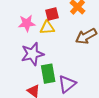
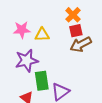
red square: (52, 14) -> (76, 31), moved

